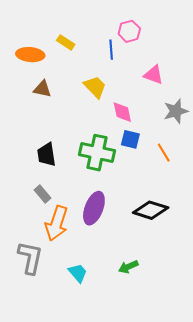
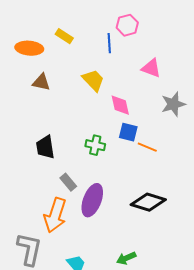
green cross: (97, 153) -> (95, 145), size x0.6
orange line: (164, 153) -> (147, 147), moved, turned -36
gray rectangle: (42, 194) -> (68, 182), moved

